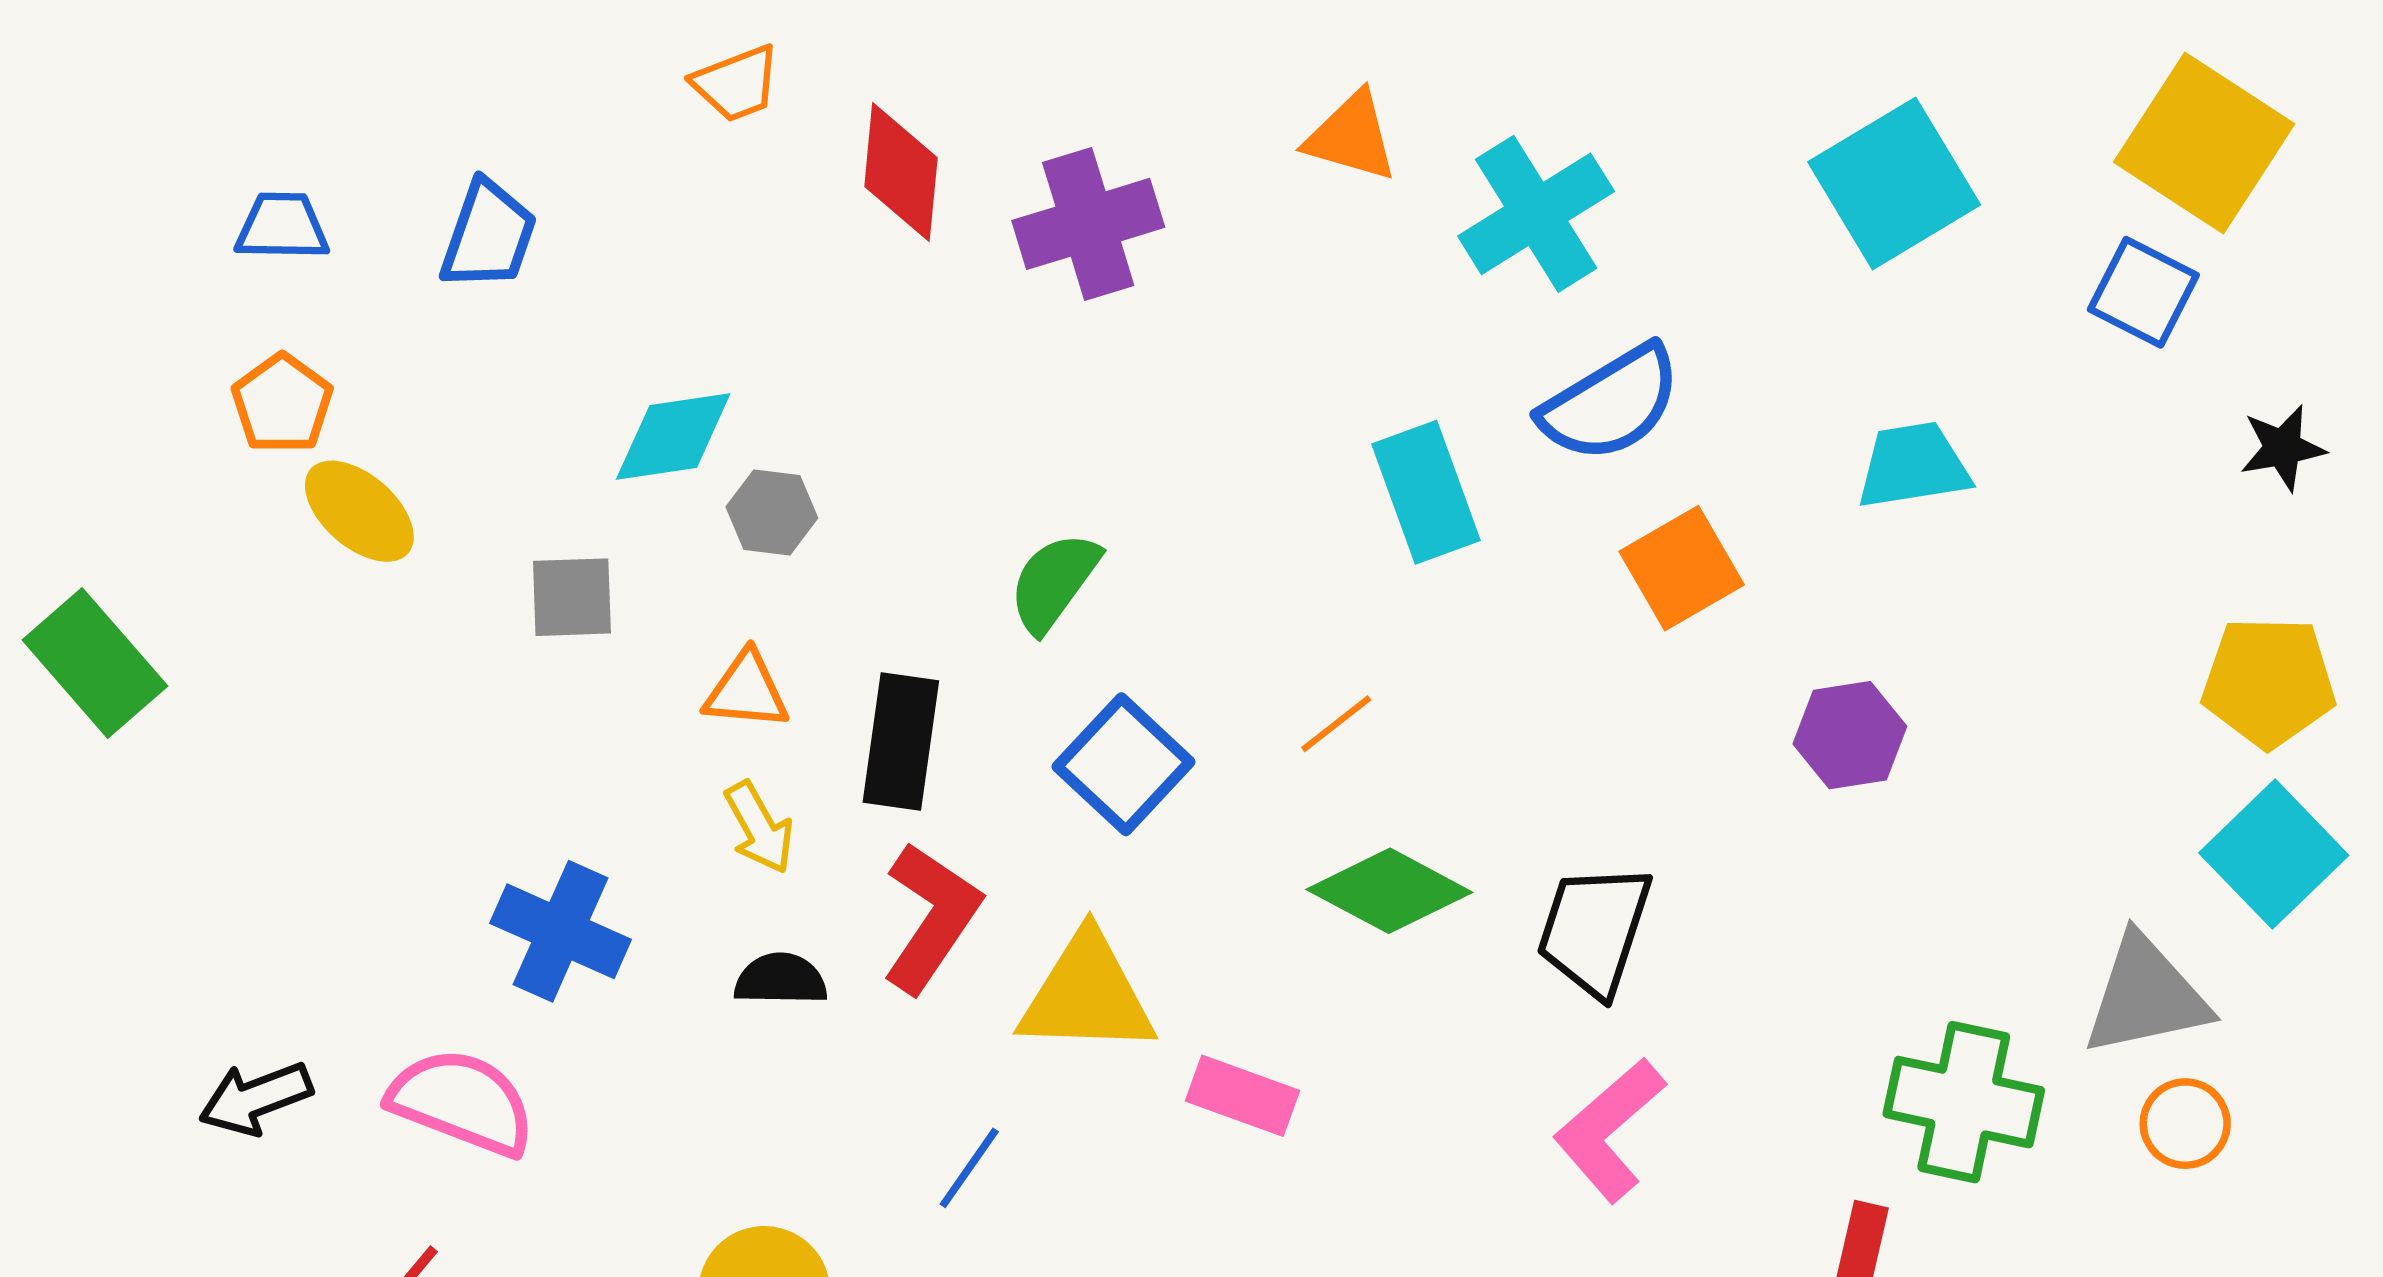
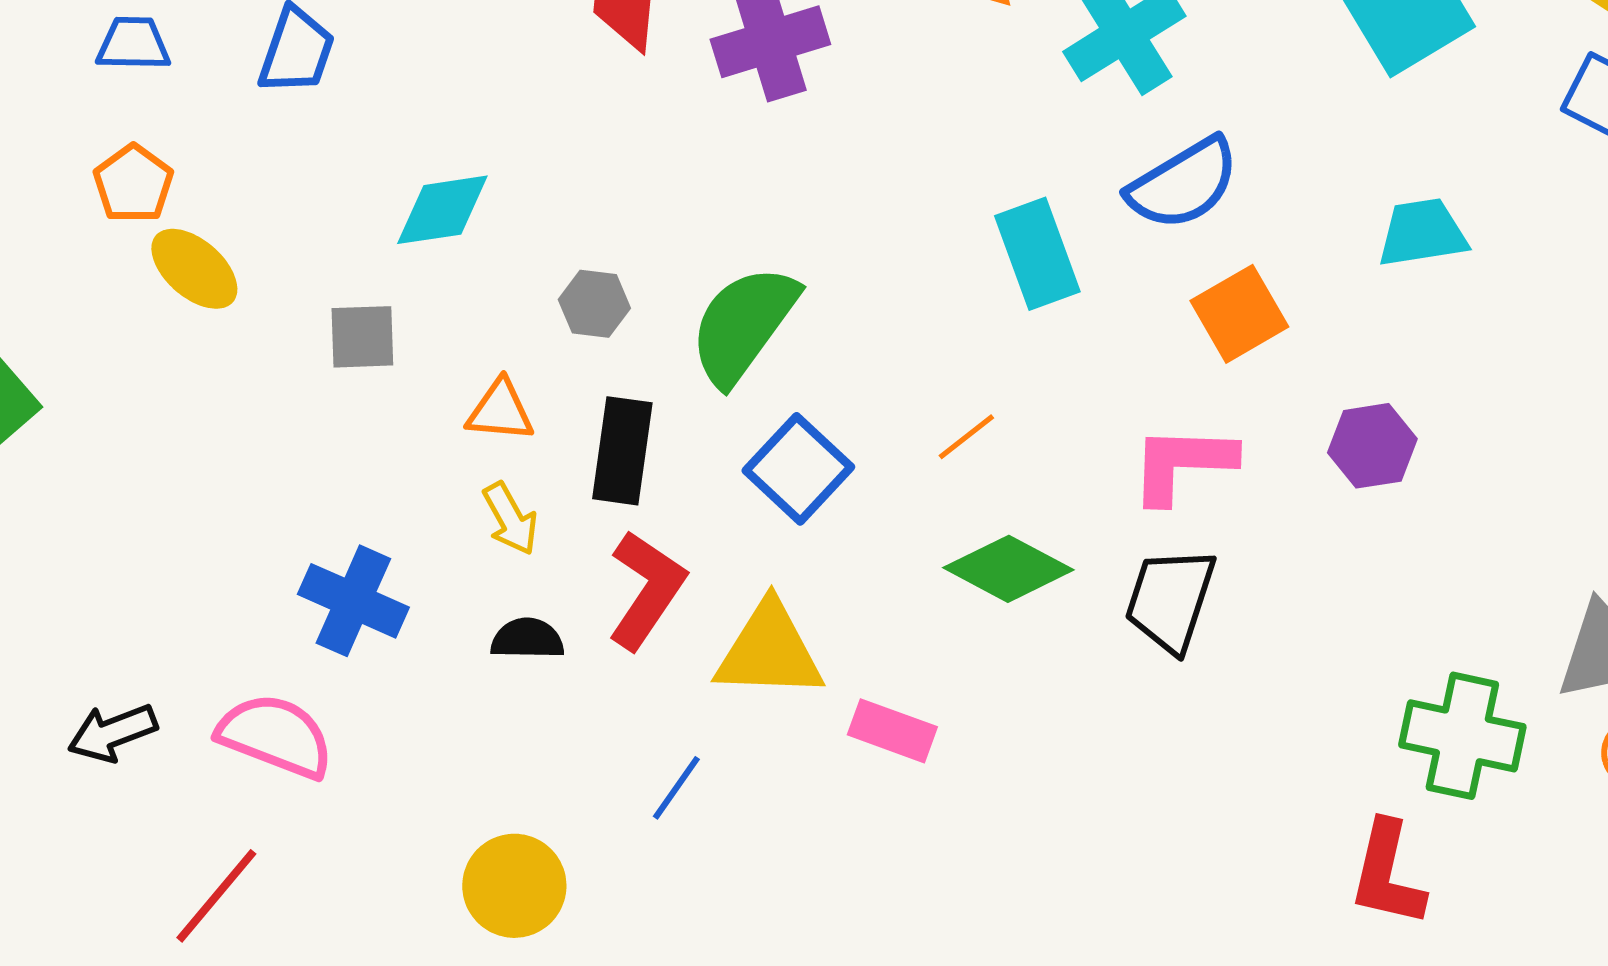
gray hexagon: (772, 512) -> (594, 304), moved
green semicircle: (1054, 582) -> (743, 325), size x1.5
pink L-shape: (1609, 1130) -> (1182, 464), moved, turned 43

